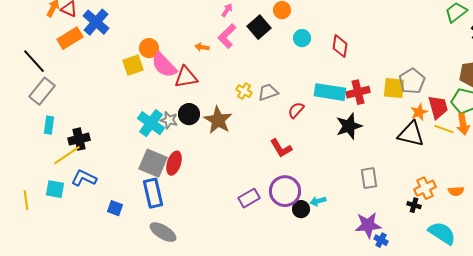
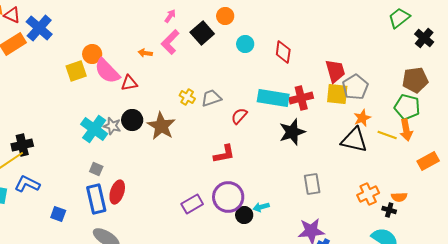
red triangle: (186, 77) -> (129, 83), size x0.7
red trapezoid: (438, 107) -> (335, 71), moved
red L-shape: (281, 148) -> (224, 154), turned -70
gray square: (153, 163) -> (96, 169), size x0.5
red ellipse: (174, 163) -> (117, 192), moved
black cross: (414, 205) -> (389, 210), moved

